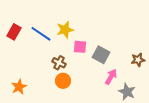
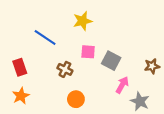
yellow star: (65, 30) -> (83, 21), moved
red rectangle: (14, 32) -> (20, 67), moved, turned -49
orange circle: (63, 81) -> (76, 99), moved

